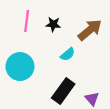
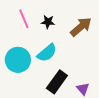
pink line: (27, 21) -> (24, 19), turned -30
cyan semicircle: (68, 54) -> (47, 53), moved, size x1.5

